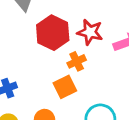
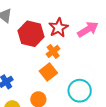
red star: (90, 32) -> (58, 28), turned -30

